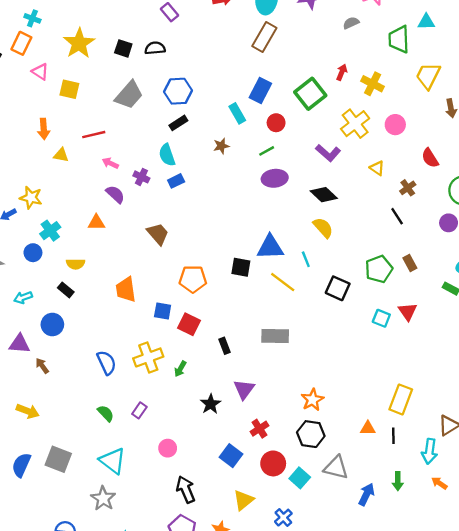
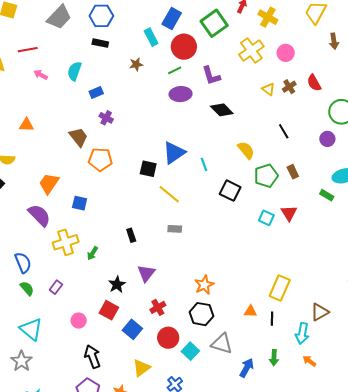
black rectangle: (178, 123) -> (100, 43), turned 42
red circle: (276, 123) -> (184, 47), size x1.6
purple L-shape: (328, 153) -> (211, 76), moved, turned 30
cyan semicircle: (167, 155) -> (74, 71), moved, turned 36
purple cross: (141, 177) -> (106, 118), moved
brown cross: (408, 188) -> (289, 87), moved
purple semicircle: (115, 194) -> (39, 215), moved, size x1.4
yellow semicircle: (323, 228) -> (246, 150), moved
blue triangle: (270, 247) -> (174, 153), turned -35
orange pentagon: (193, 279) -> (100, 159), moved
yellow line: (283, 282) -> (169, 194), moved
orange trapezoid: (126, 290) -> (49, 183), turned 40
red square: (189, 324) -> (109, 310), moved
gray rectangle: (275, 336) -> (175, 229), size x0.6
blue semicircle: (107, 363) -> (23, 263), moved

